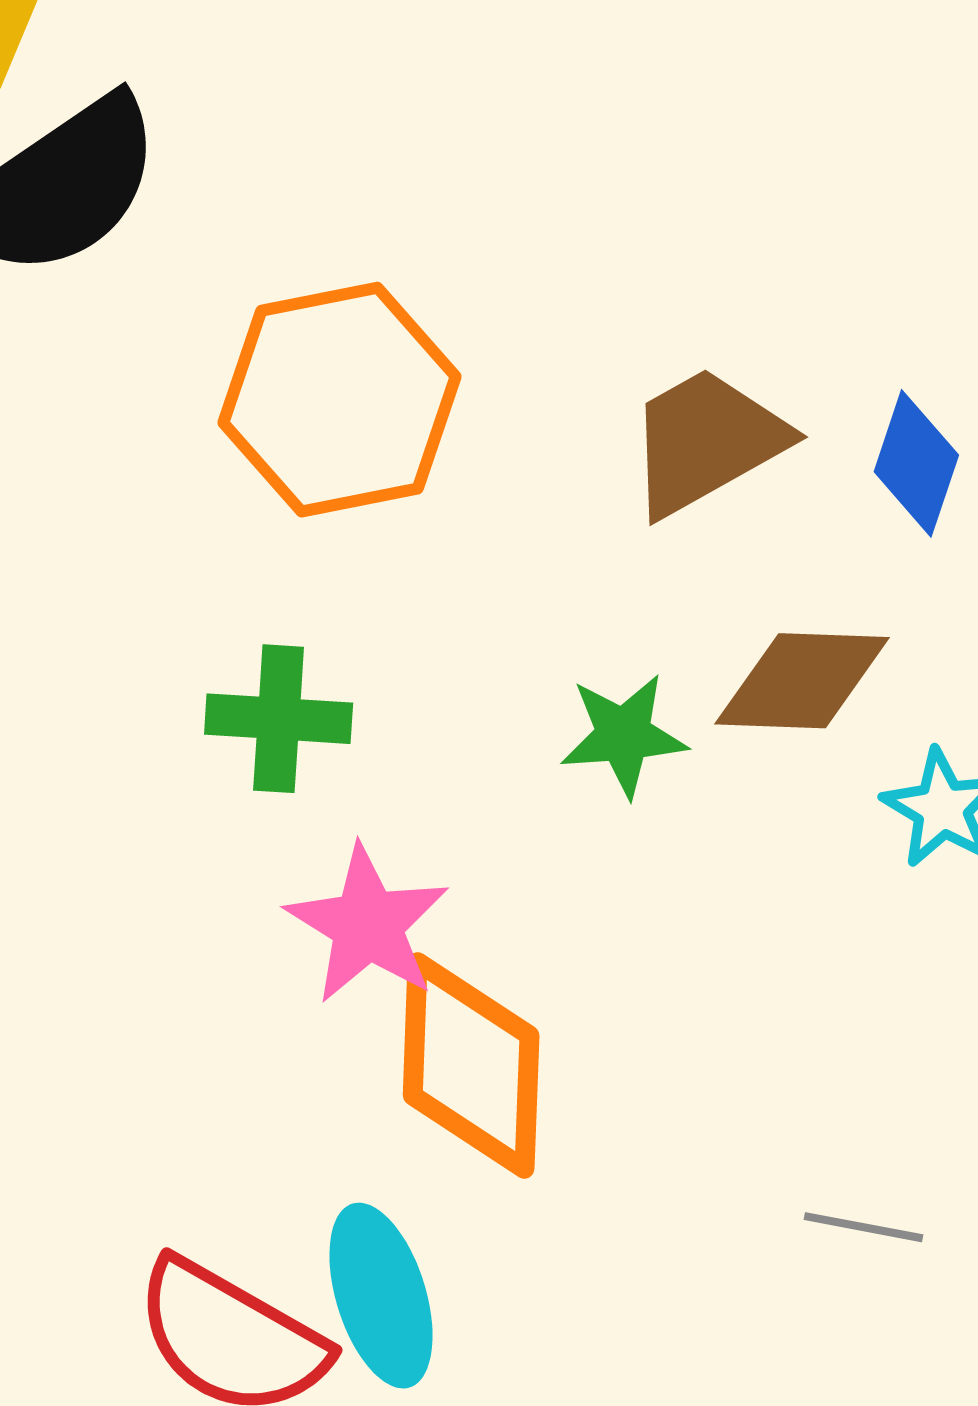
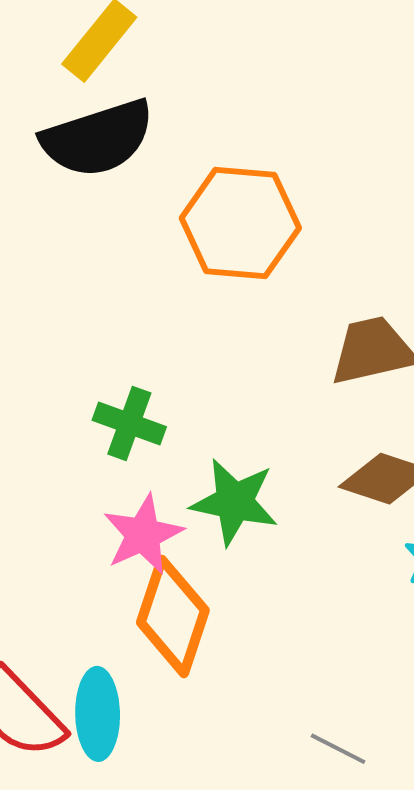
orange hexagon: (339, 400) -> (240, 223), moved
green star: (624, 735) -> (234, 502), moved, size x1.4

